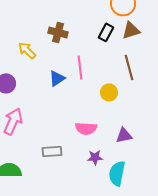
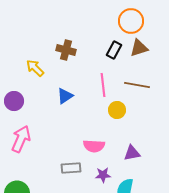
pink line: (80, 67) -> (103, 85), moved
brown line: (129, 67) -> (137, 85), turned -65
gray rectangle: (52, 151) -> (71, 168), moved

